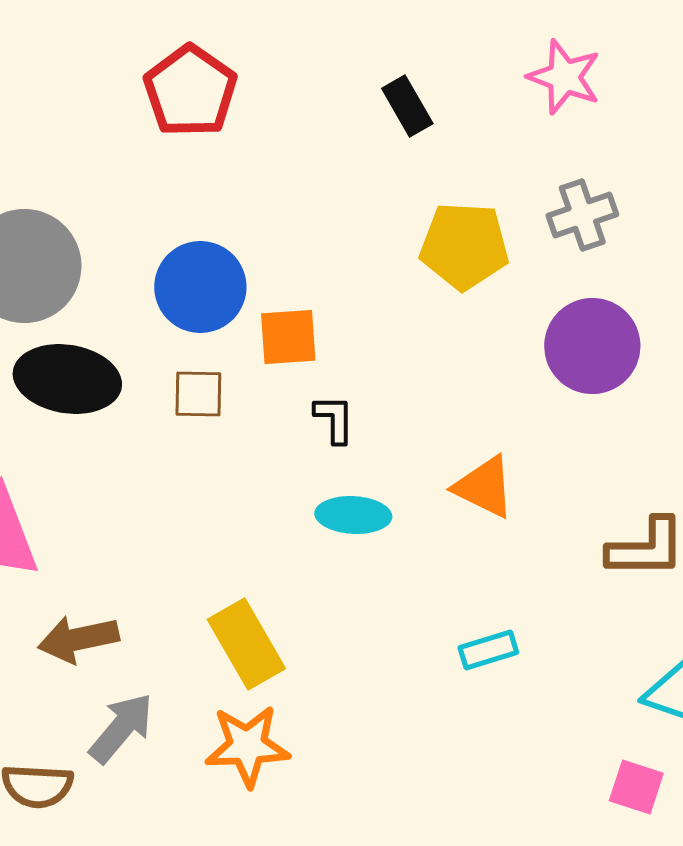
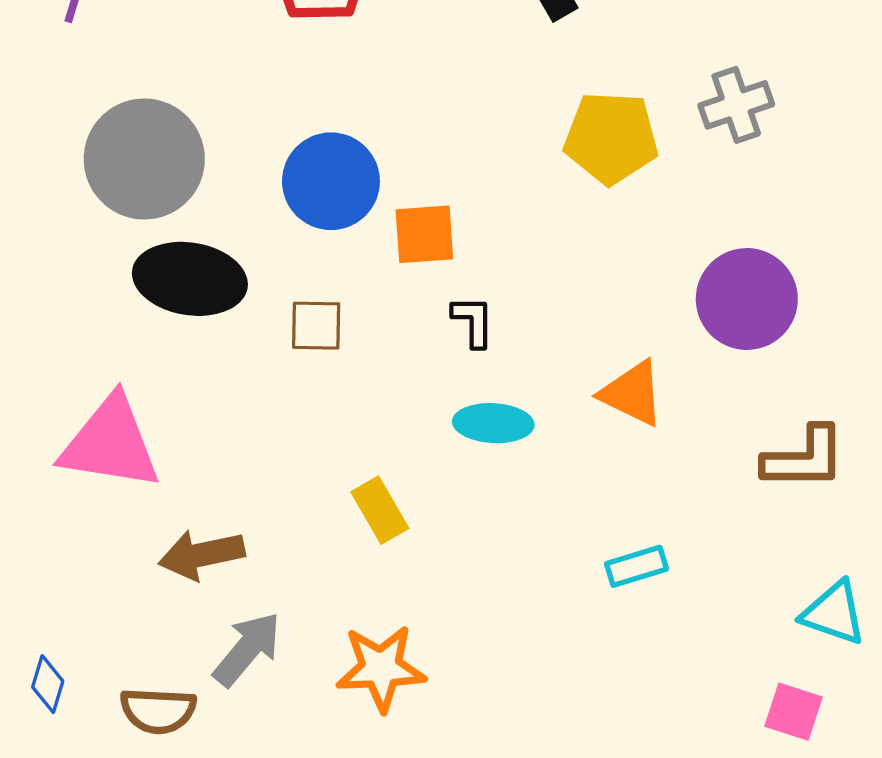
purple circle: (592, 346) -> (747, 299), moved
brown square: (198, 394) -> (316, 326), moved
yellow rectangle: (246, 644) -> (380, 510), moved, size x0.7

